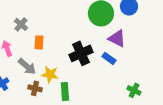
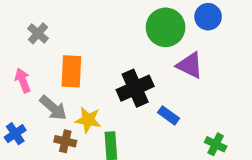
gray cross: (21, 24) -> (38, 33), moved
orange rectangle: (39, 42) -> (71, 71), size x1.5
blue rectangle: (109, 58) -> (169, 115), moved

